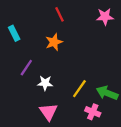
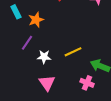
orange star: (54, 42) -> (36, 20), moved
yellow line: (79, 89) -> (73, 52), moved, turned 30

